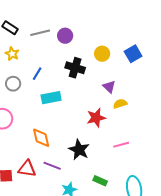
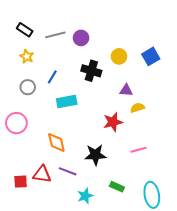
purple triangle: (109, 87) -> (126, 90), turned -40
black star: (79, 150) -> (95, 155), turned -30

